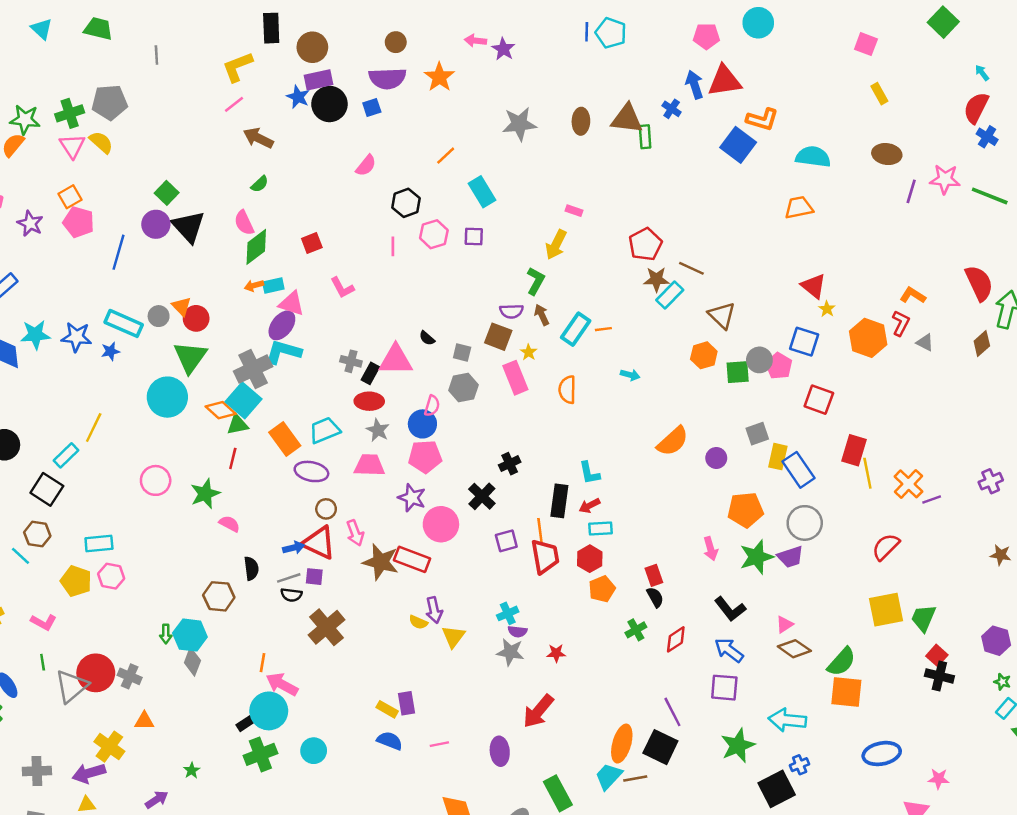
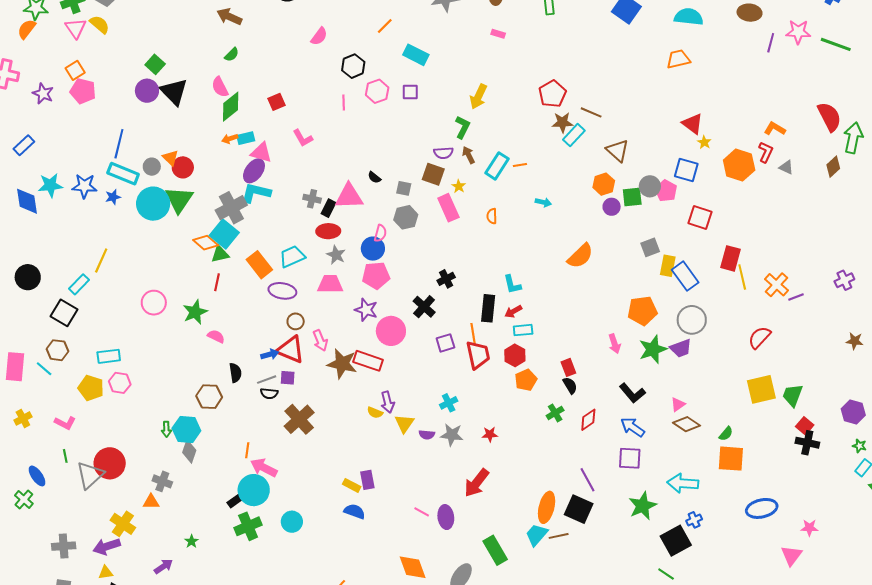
cyan rectangle: (482, 192) -> (416, 55), turned -30
pink rectangle: (574, 211) -> (498, 34), moved
blue line: (118, 252) -> (119, 144), moved
orange semicircle: (567, 390) -> (492, 216), size x0.7
cyan circle: (167, 397) -> (153, 204), moved
purple circle: (716, 458) -> (612, 207), moved
purple semicircle: (517, 632) -> (427, 435), moved
green semicircle: (841, 662) -> (726, 434), size x0.6
gray cross: (130, 676) -> (162, 481), moved
pink line: (439, 744) -> (422, 512), moved, turned 42

